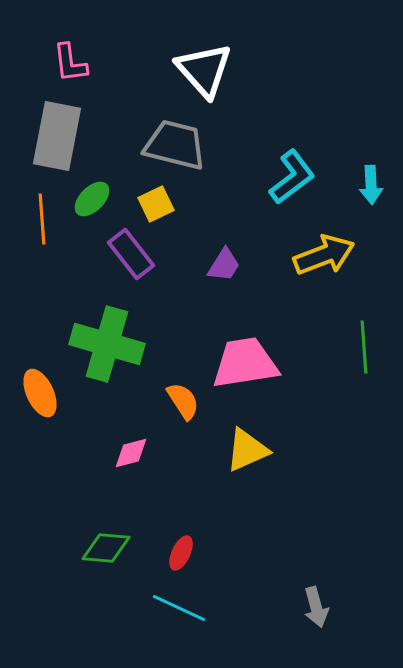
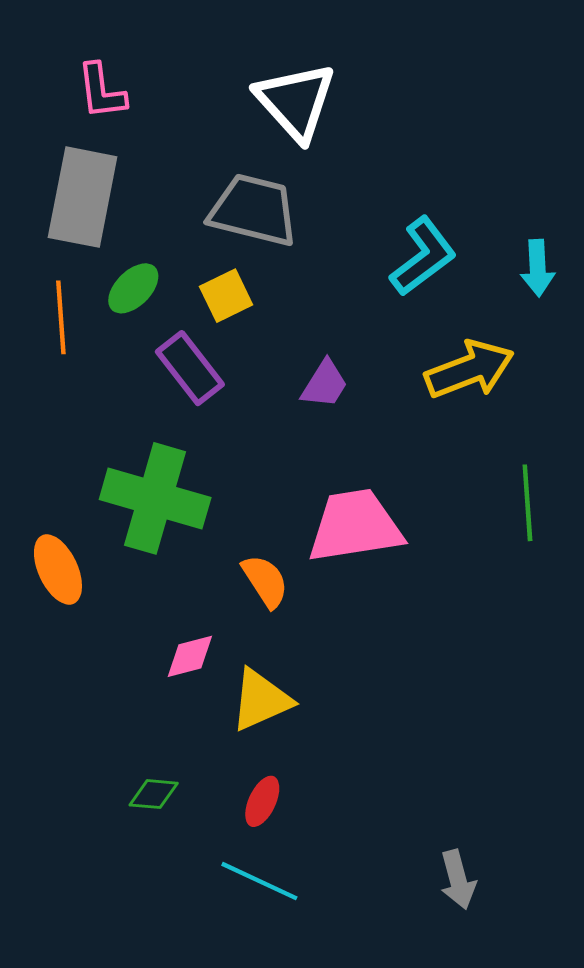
yellow triangle: (247, 450) -> (261, 700), moved
green diamond: (106, 548) -> (154, 794), size x0.7

